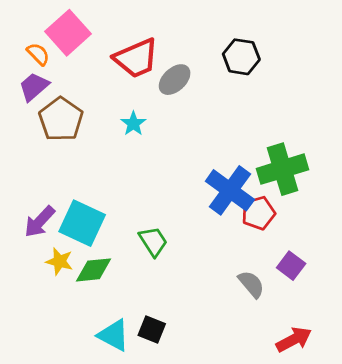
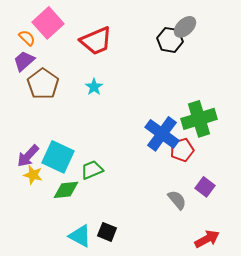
gray ellipse: (175, 80) -> (185, 27), moved
green trapezoid: (153, 242) -> (92, 170), moved, turned -80
yellow star: (59, 261) -> (33, 175), moved

